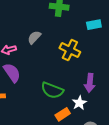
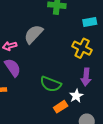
gray semicircle: (34, 37) -> (34, 34), size x1.5
yellow cross: (70, 50) -> (82, 48), moved

